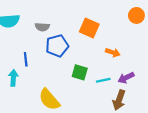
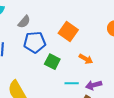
gray semicircle: (42, 27) -> (24, 22), turned -64
green square: (80, 72) -> (52, 62), moved

